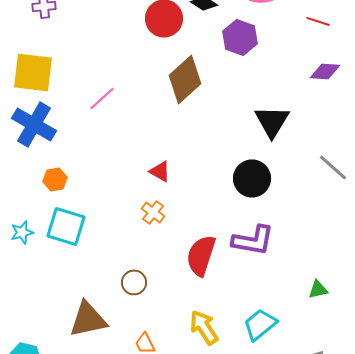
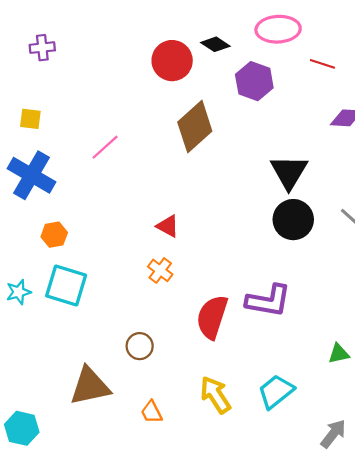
red line: (318, 21) -> (322, 64), moved
yellow square: (33, 72) -> (30, 119), size x0.5
black circle: (252, 178) -> (293, 220), moved

